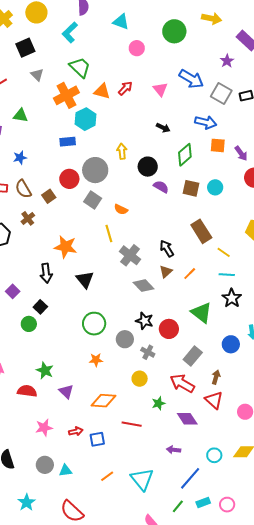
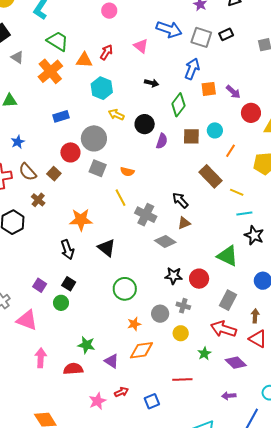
cyan hexagon: (86, 119) -> (102, 88), moved
blue arrow: (206, 122) -> (192, 69), turned -70
yellow arrow: (122, 151) -> (116, 115), turned -49
purple semicircle: (161, 187) -> (162, 141), turned 91
brown triangle: (166, 271) -> (184, 223), turned 32
orange line: (190, 274) -> (230, 151), moved
purple square: (13, 291) -> (40, 285), moved
gray circle: (125, 339) -> (160, 314), moved
orange diamond: (104, 401) -> (141, 350), moved
red arrow: (76, 431) -> (121, 392), moved

